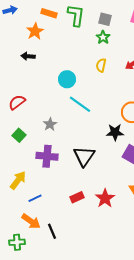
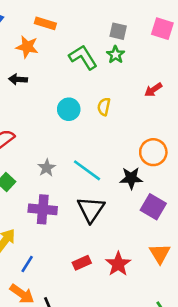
green L-shape: (76, 15) -> (83, 57), moved, turned -40
orange star: (35, 31) -> (27, 47), turned -30
yellow semicircle: (101, 65) -> (104, 107), moved
cyan line: (80, 104) -> (87, 170), moved
blue line: (35, 198) -> (27, 264), turned -32

